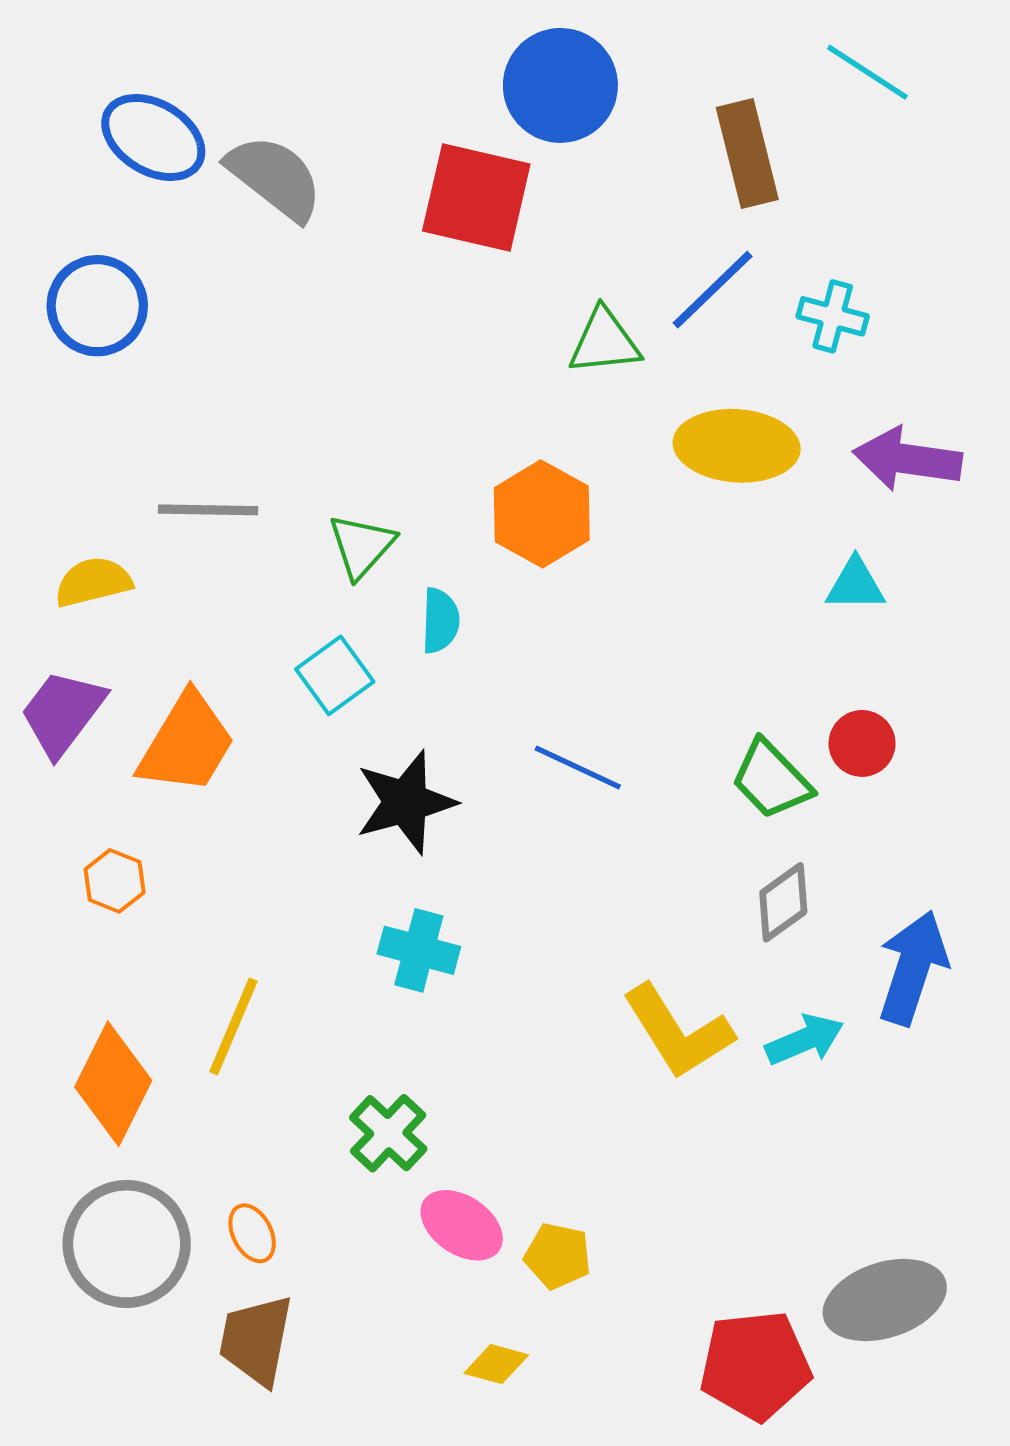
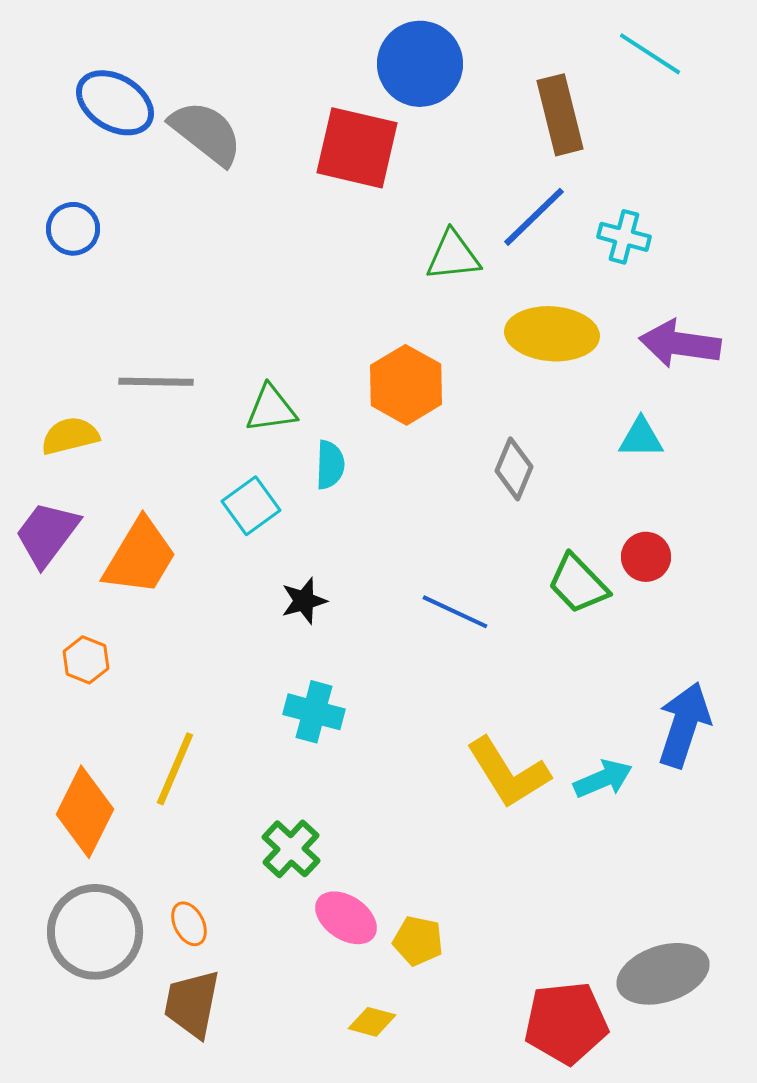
blue circle: (97, 306) -> (73, 229), size x0.7
green triangle: (362, 546) -> (271, 409), turned 40
blue line: (578, 767) -> (455, 612), moved
black star: (406, 802) -> (304, 601), size x0.6
gray diamond: (783, 902) -> (514, 469), moved, turned -32

